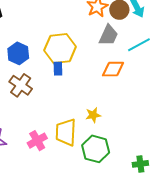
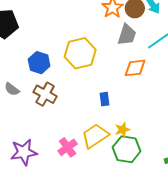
blue rectangle: (58, 69) -> (104, 99), moved
yellow star: (93, 115) -> (122, 130), moved
yellow trapezoid: (66, 132) -> (95, 136), turned 60

